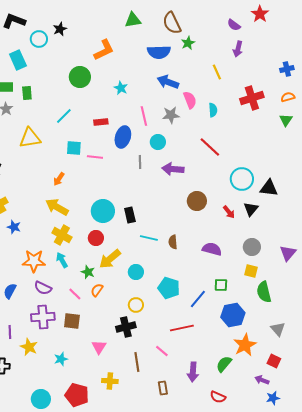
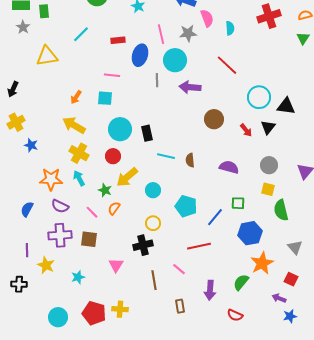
cyan circle: (158, 142) -> (175, 60), size x1.5
cyan square: (74, 148) -> (105, 98), moved
yellow cross: (110, 381) -> (120, 309), moved

